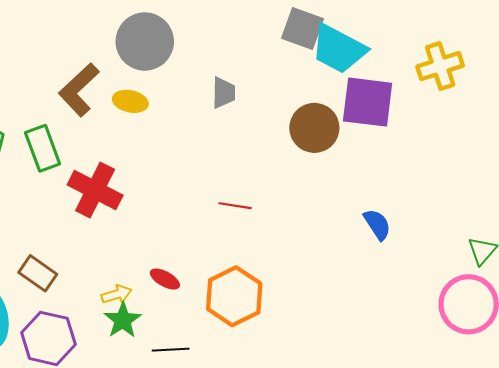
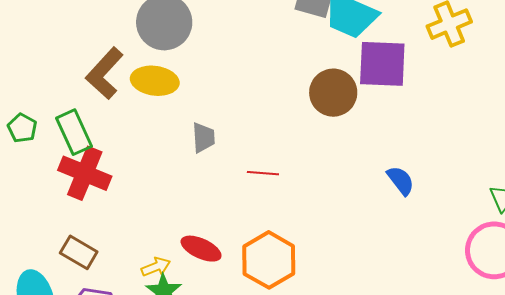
gray trapezoid: (224, 93) -> (203, 138), moved
yellow ellipse: (130, 101) -> (155, 81), size x1.4
red cross: (95, 190) -> (85, 173), moved
red ellipse: (165, 279) -> (201, 249), size x1.4

